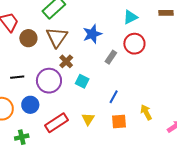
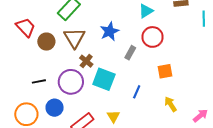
cyan square: (82, 81) -> (104, 79), size x1.6
orange square: (119, 121) -> (165, 71), moved

